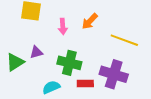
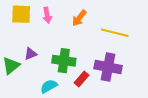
pink arrow: (63, 27) -> (47, 15), moved
red rectangle: (85, 84) -> (82, 79), turned -42

